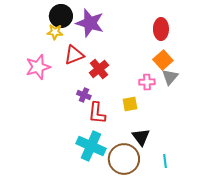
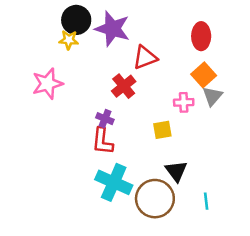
red triangle: (74, 55) -> (145, 57), moved
red L-shape: (97, 113) -> (102, 141), moved

